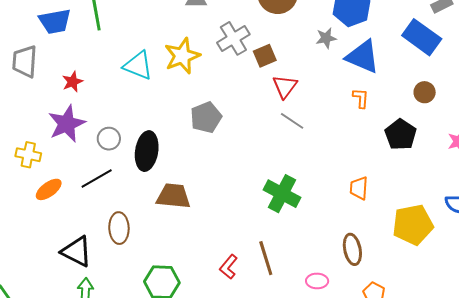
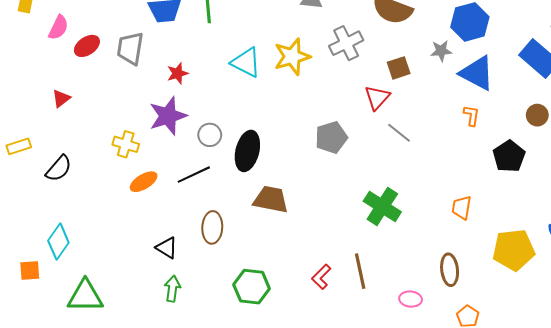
brown square: (265, 56) -> (399, 68), moved
red triangle: (285, 86) -> (377, 98), moved
gray pentagon: (206, 117) -> (331, 137), moved
black triangle: (77, 251) -> (167, 248), size x0.7

